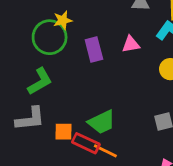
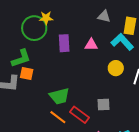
orange square: (63, 132) -> (27, 73), moved
red rectangle: (86, 143) -> (80, 115), moved

